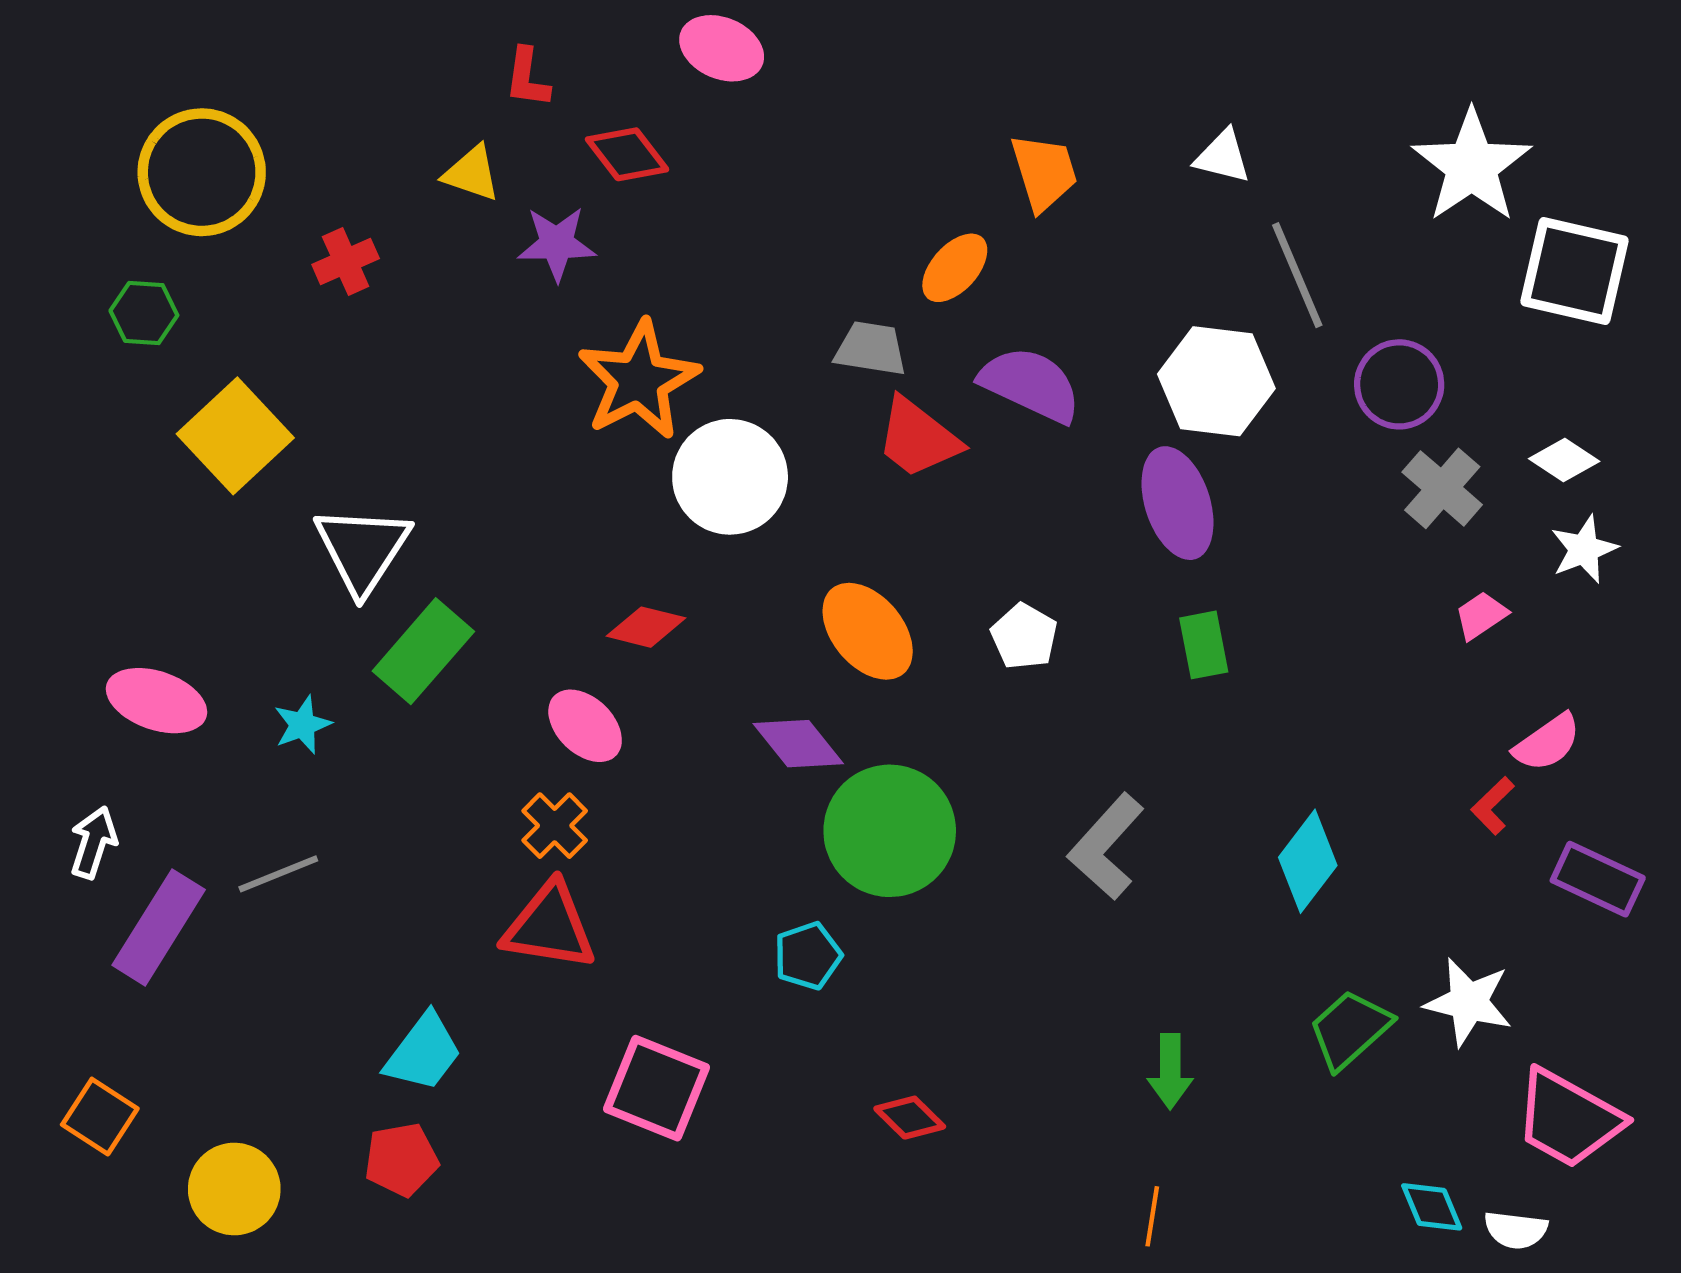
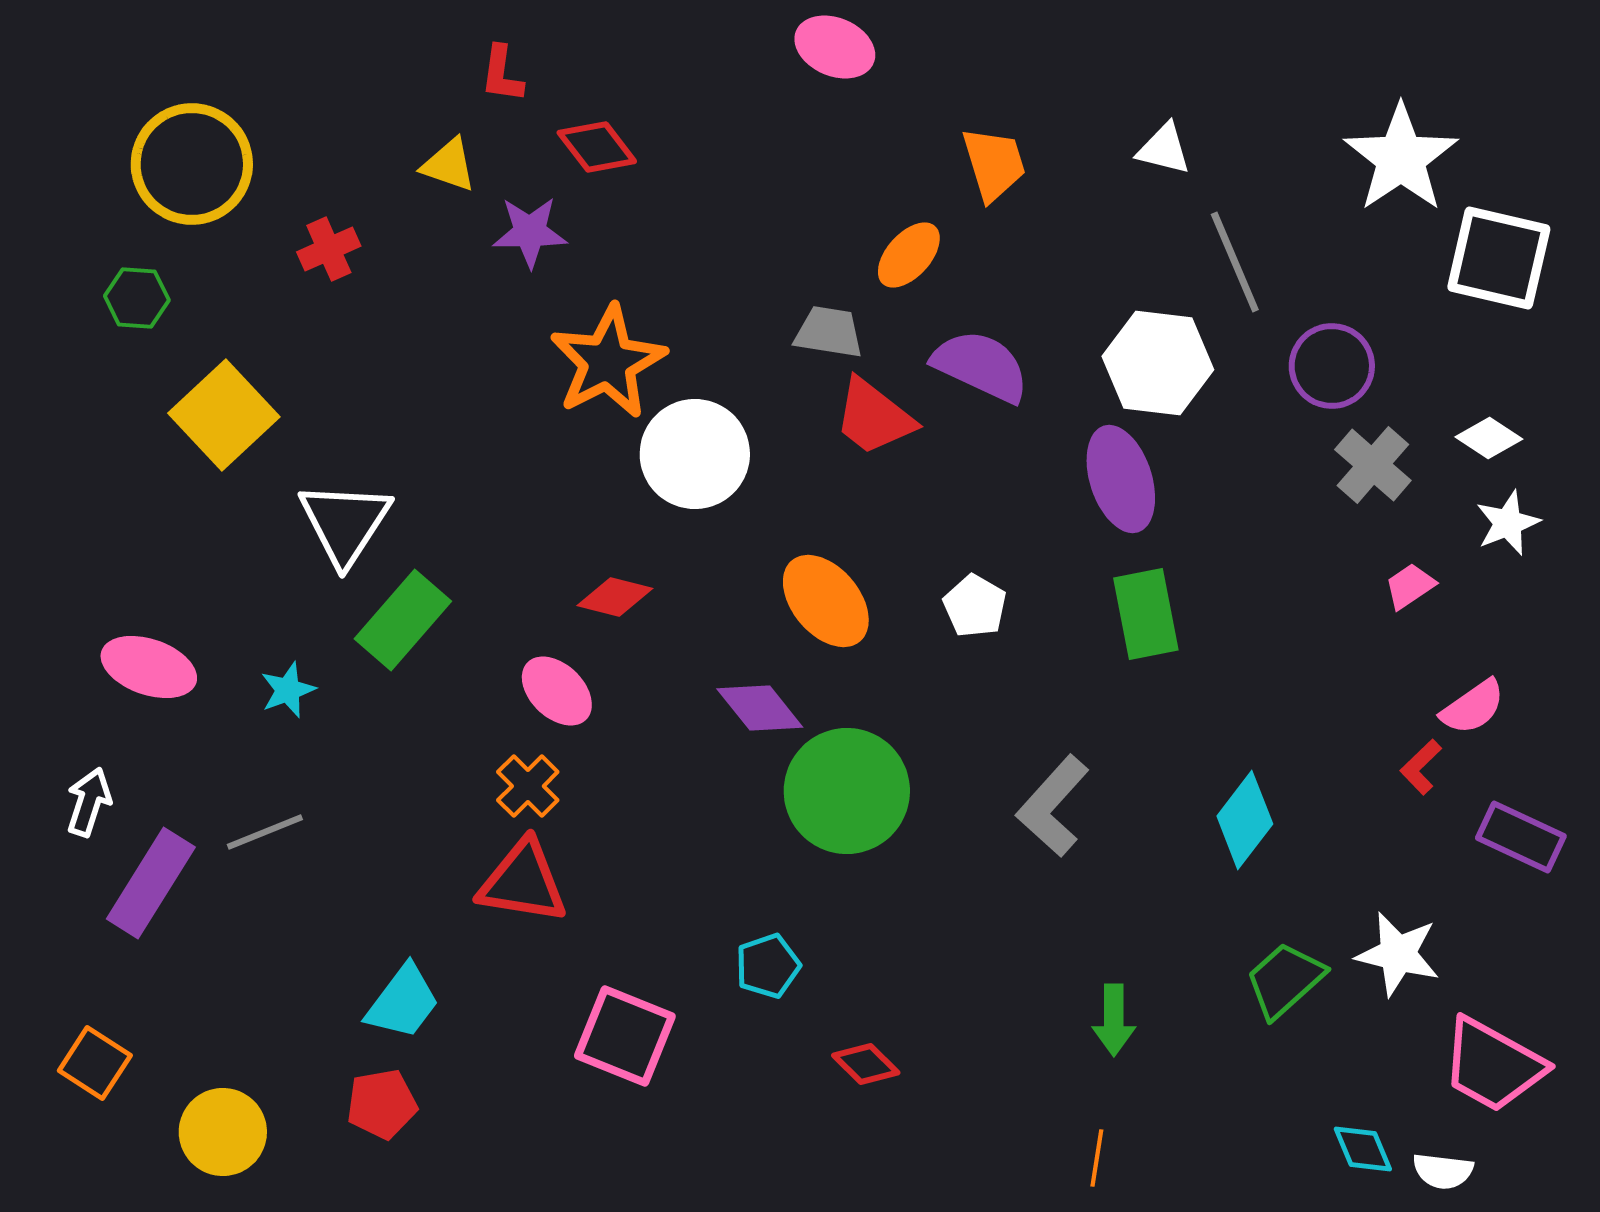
pink ellipse: (722, 48) -> (835, 47), moved
green rectangle: (1204, 645) -> (1146, 614), size x1.4
cyan pentagon: (808, 956) -> (768, 966), moved

